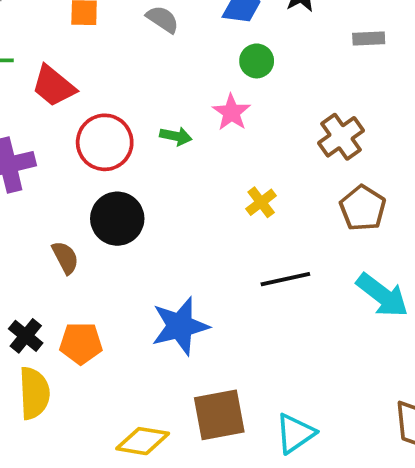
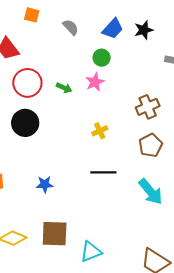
green circle: (257, 61) -> (102, 58), moved
blue star: (180, 326) -> (45, 184), size x0.6

